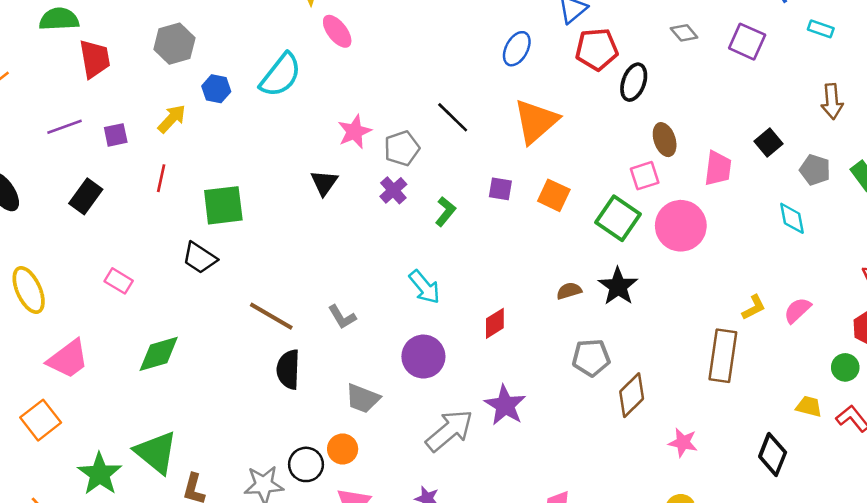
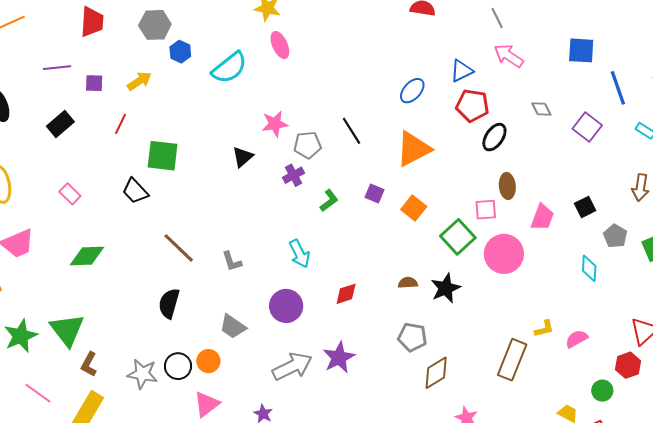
blue hexagon: (216, 89) -> (180, 52), moved
black semicircle: (288, 369) -> (169, 303), moved

